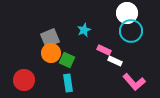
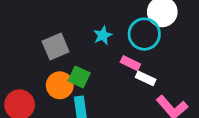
cyan circle: (131, 31) -> (144, 34), moved
orange circle: (51, 53) -> (60, 85), moved

